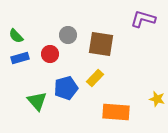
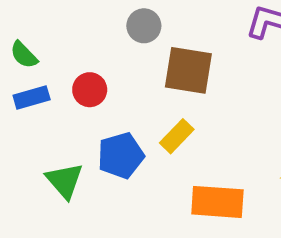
gray circle: (68, 35) -> (144, 26), moved

